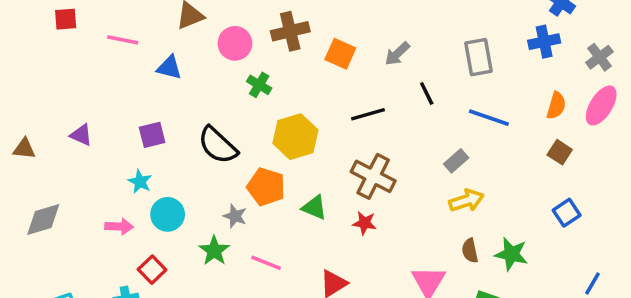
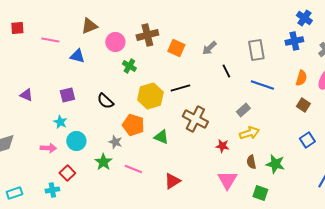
black line: (368, 114) -> (180, 88), moved
black semicircle: (218, 145) -> (105, 101), size x0.7
red star: (365, 223) -> (222, 146), moved

